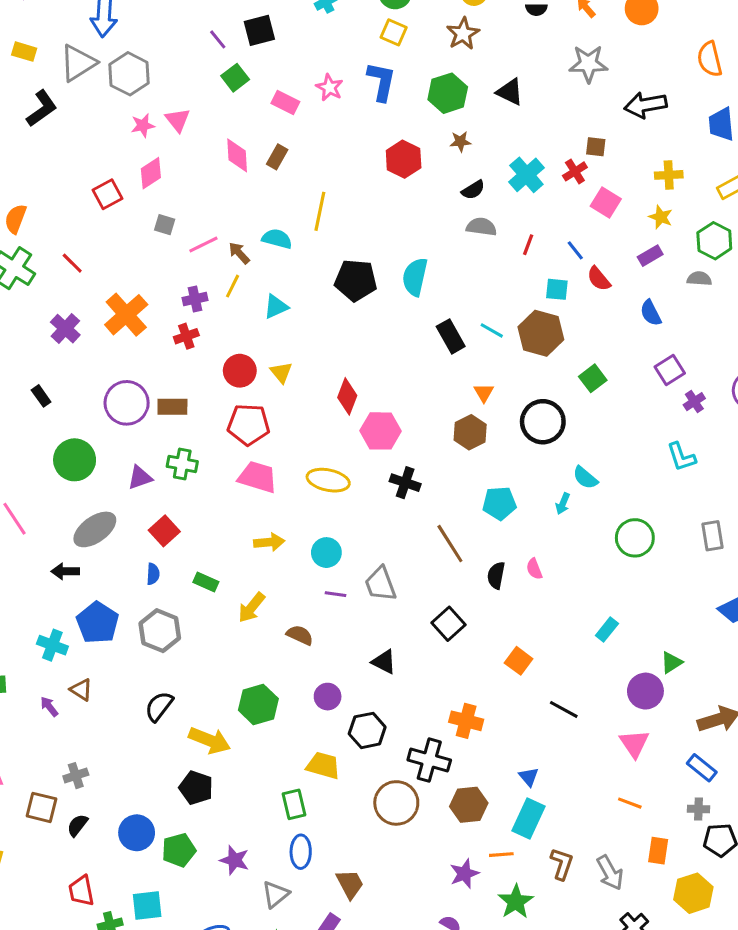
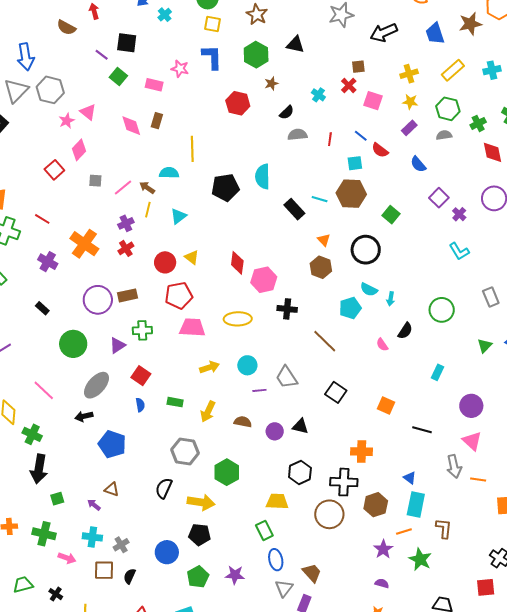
black square: (259, 30) -> (127, 43), turned 35
cyan cross: (526, 175) -> (318, 95), size x0.6
cyan semicircle: (585, 478) -> (369, 290), moved
black semicircle: (496, 575) -> (405, 331), moved, turned -144
gray hexagon: (160, 631) -> (185, 451), moved
cyan cross: (52, 645) -> (92, 537), moved
green triangle: (671, 663) -> (485, 346), moved
purple circle: (328, 697) -> (275, 431), moved
blue circle: (137, 833) -> (167, 552), moved
gray arrow: (610, 873) -> (454, 466), moved, turned 30
gray triangle: (276, 894) -> (284, 588), moved

